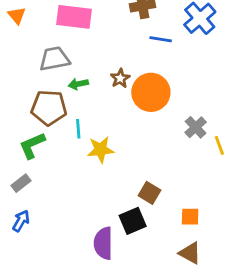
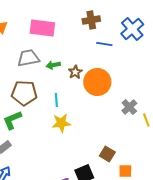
green arrow: (78, 84) -> (53, 65), moved
cyan line: (78, 129) -> (56, 100), moved
brown square: (149, 193) -> (107, 154), moved

